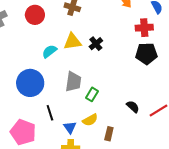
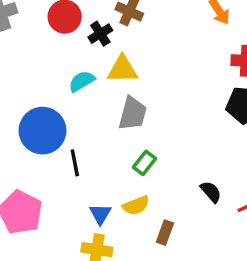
black cross: (96, 44) -> (100, 34), moved
gray trapezoid: (73, 82) -> (133, 114), moved
black line: (50, 113) -> (75, 163), moved

